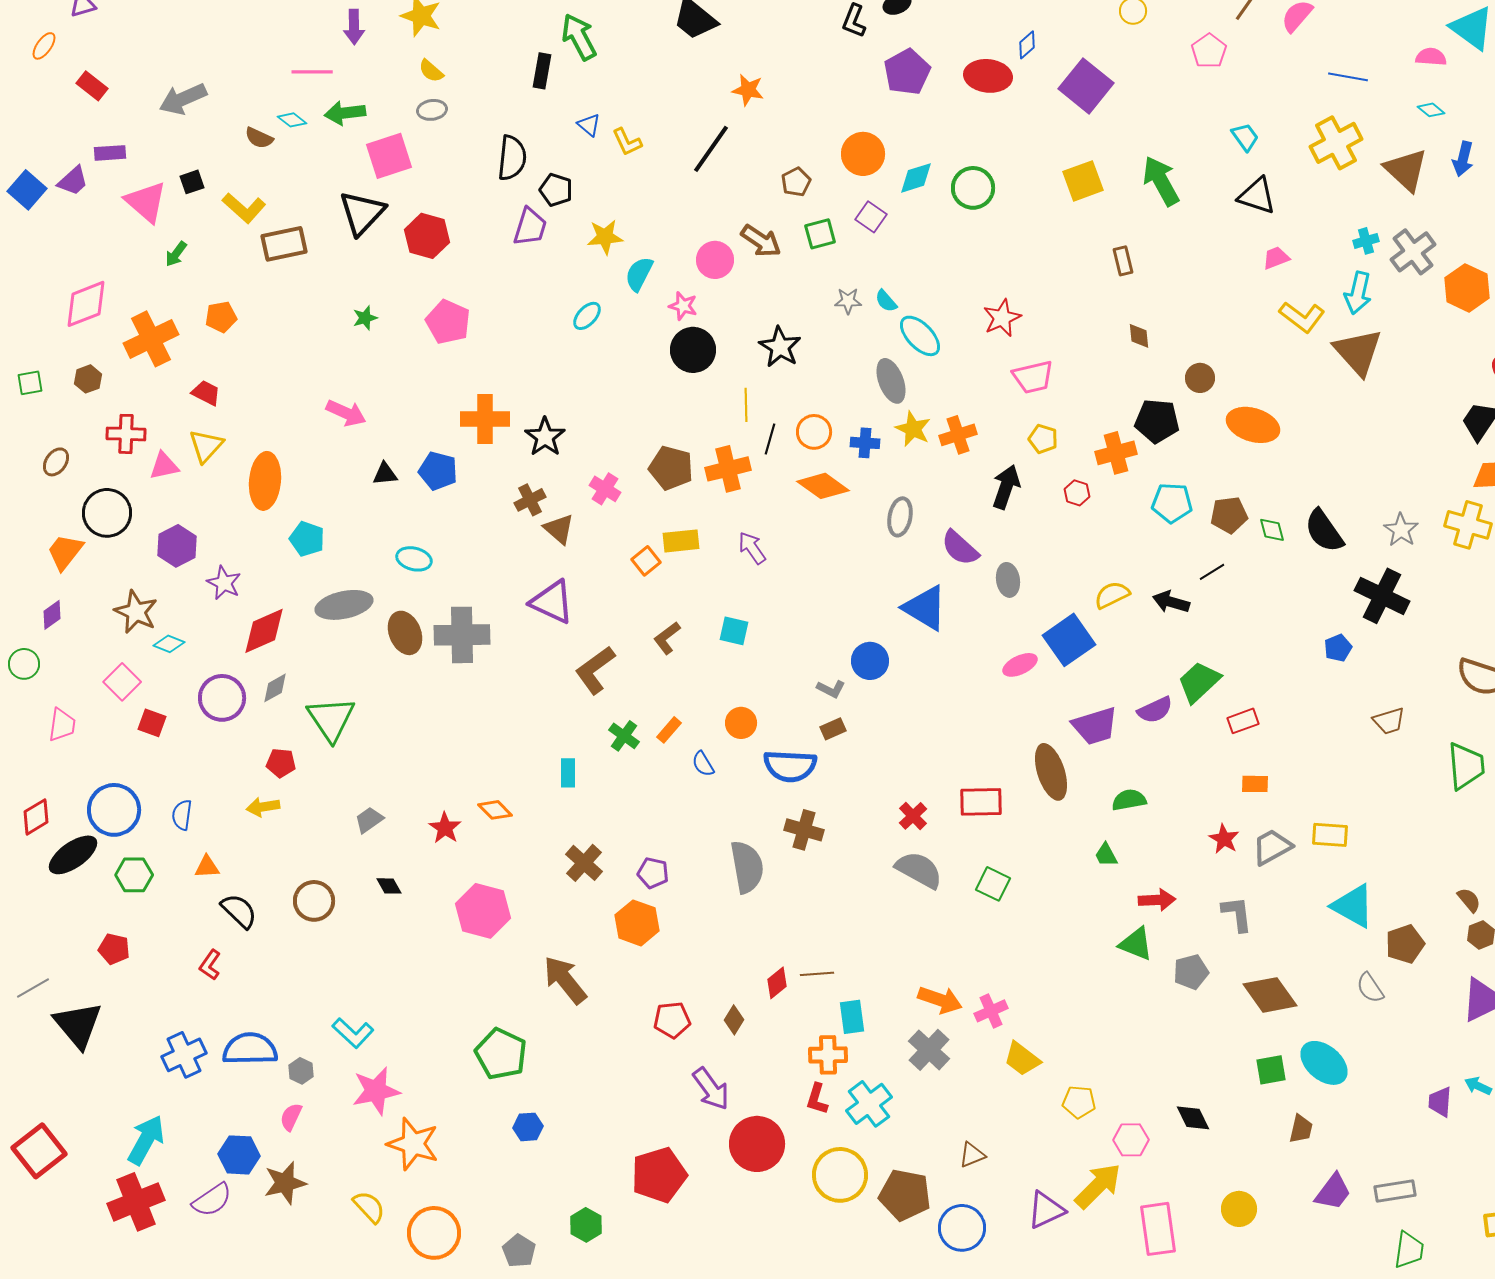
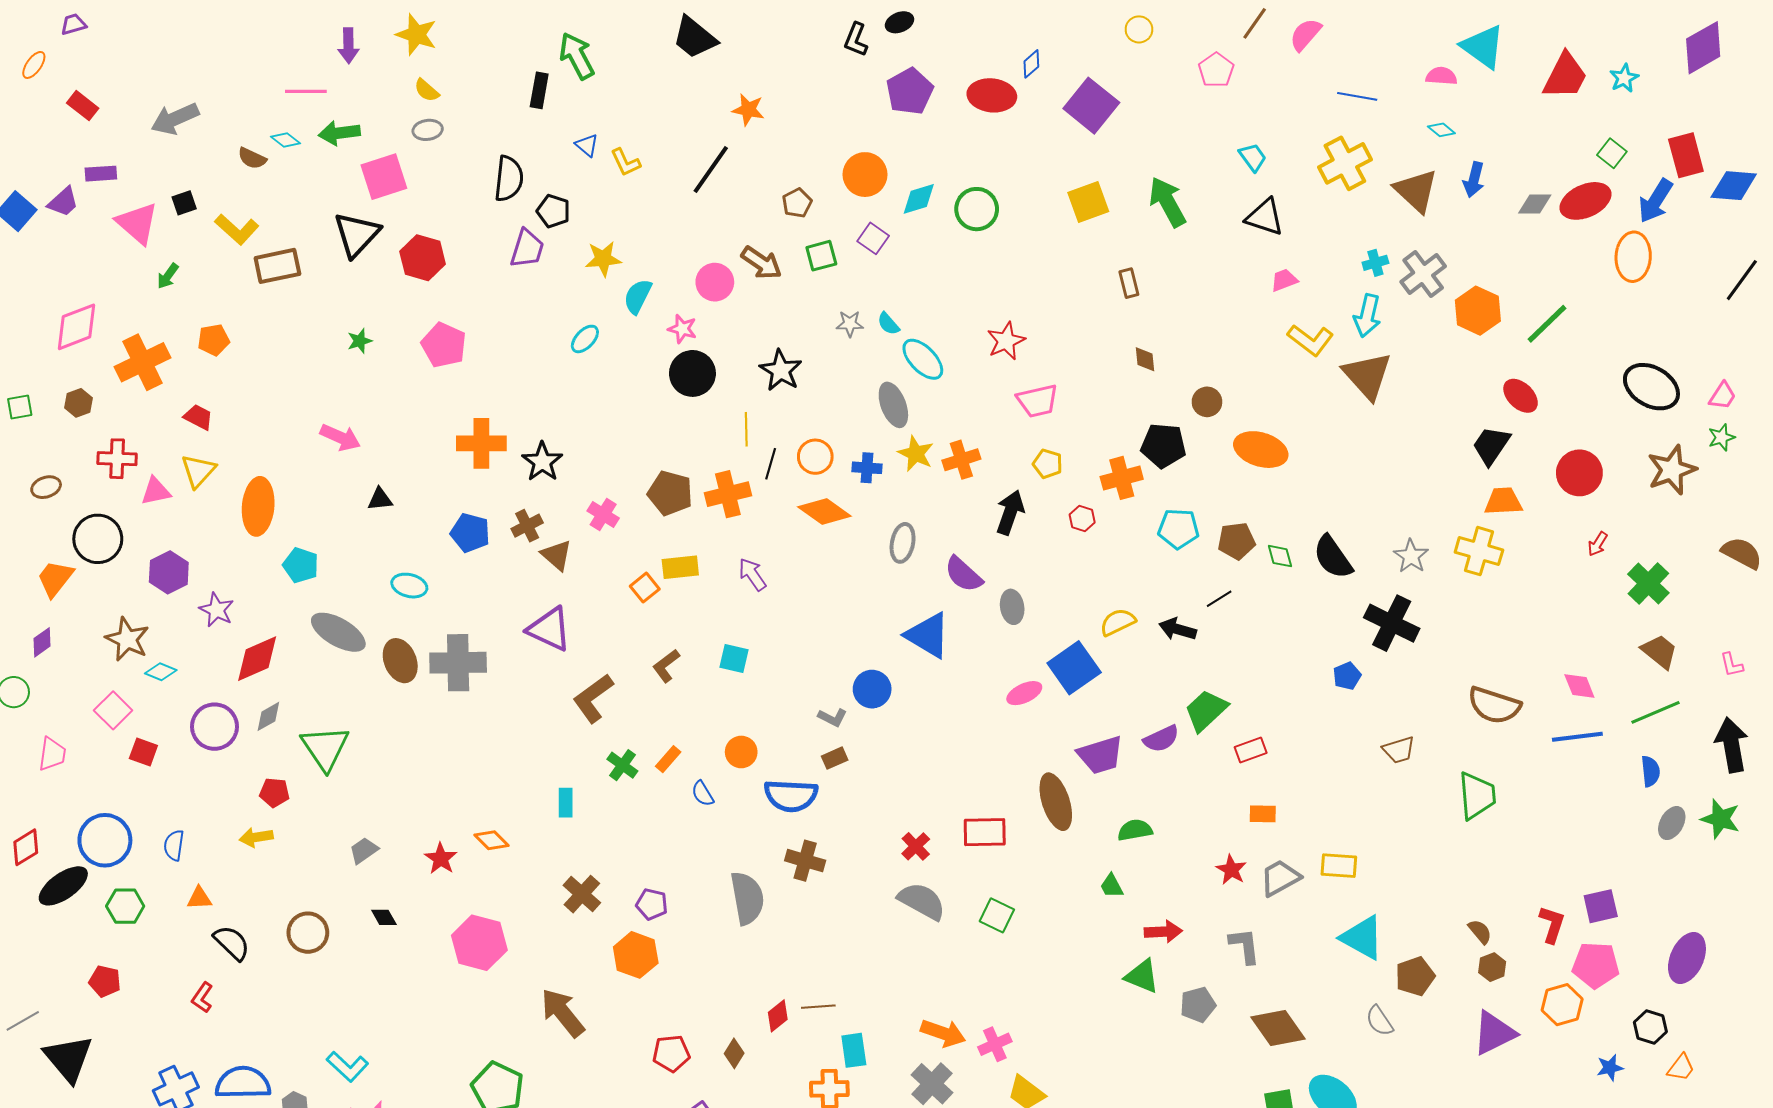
brown ellipse: (56, 462) -> (46, 487), turned 36
blue pentagon: (438, 471) -> (470, 533), moved
gray ellipse: (344, 605) -> (338, 632), turned 42

